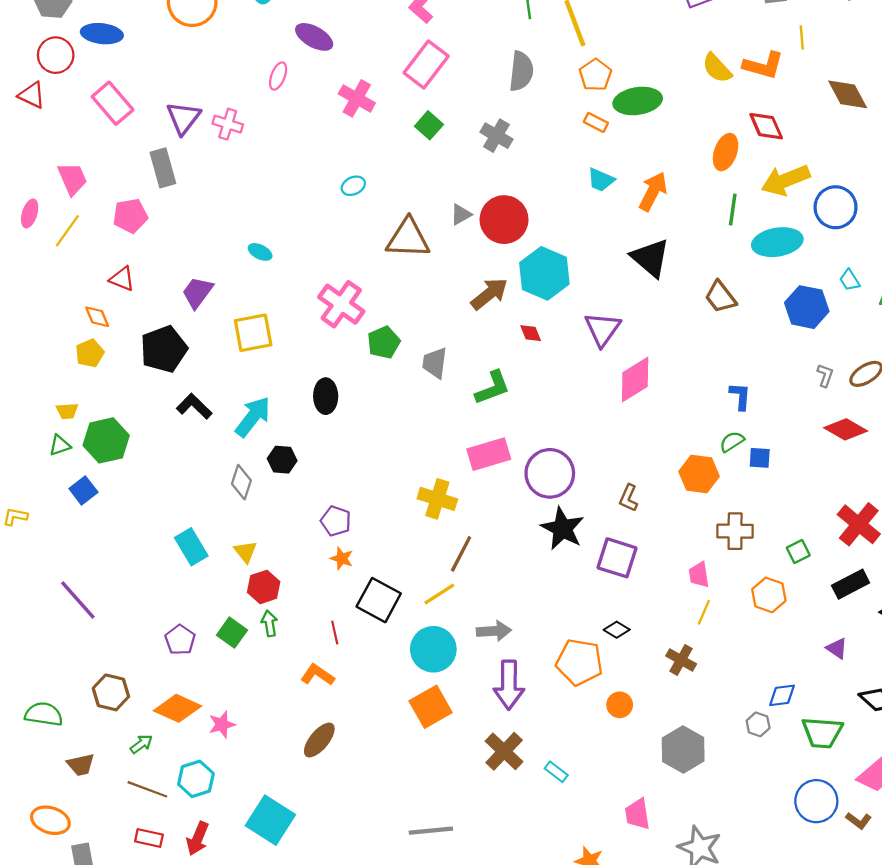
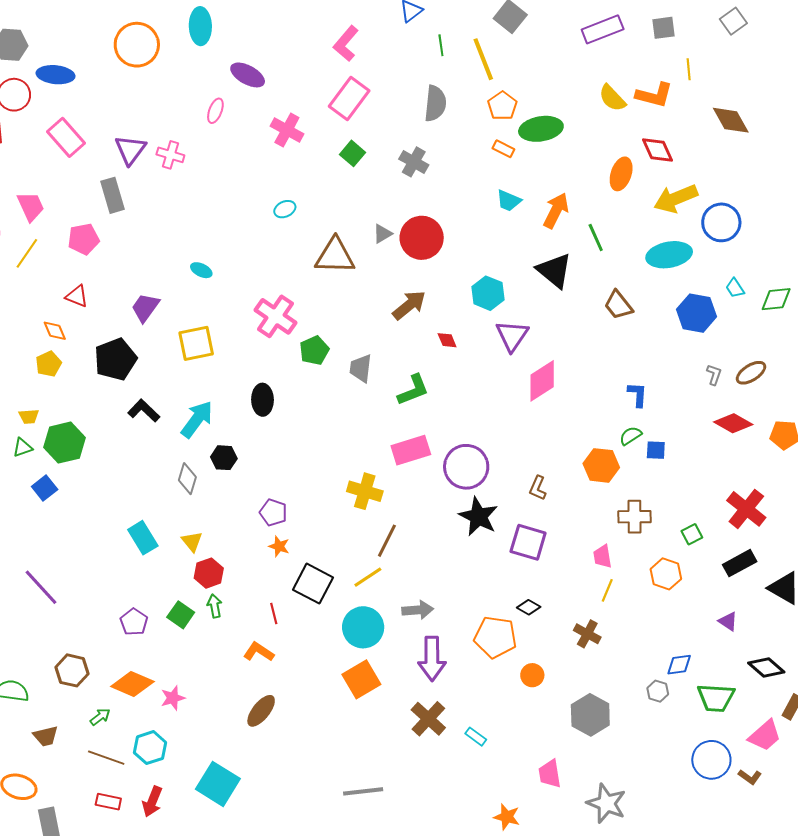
green line: (733, 209) -> (596, 238), moved, turned -32
cyan hexagon: (544, 273) -> (488, 293), moved, size x0.7

